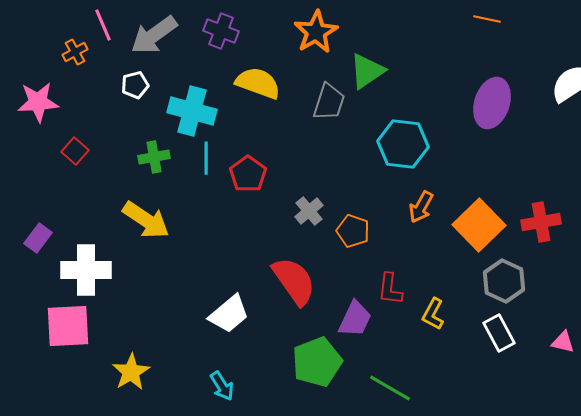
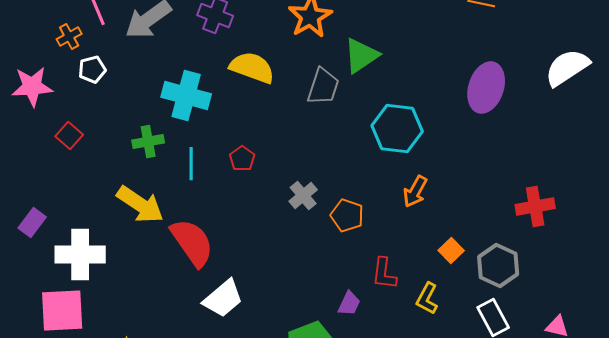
white pentagon: (135, 85) -> (92, 70), moved
cyan line: (206, 158) -> (191, 164), moved
red pentagon: (248, 174) -> (242, 158), size x0.7
orange square: (479, 225) -> (451, 250), moved, size x0.5
red semicircle: (294, 281) -> (192, 242), moved
purple trapezoid: (355, 319) -> (349, 304), size x0.7

